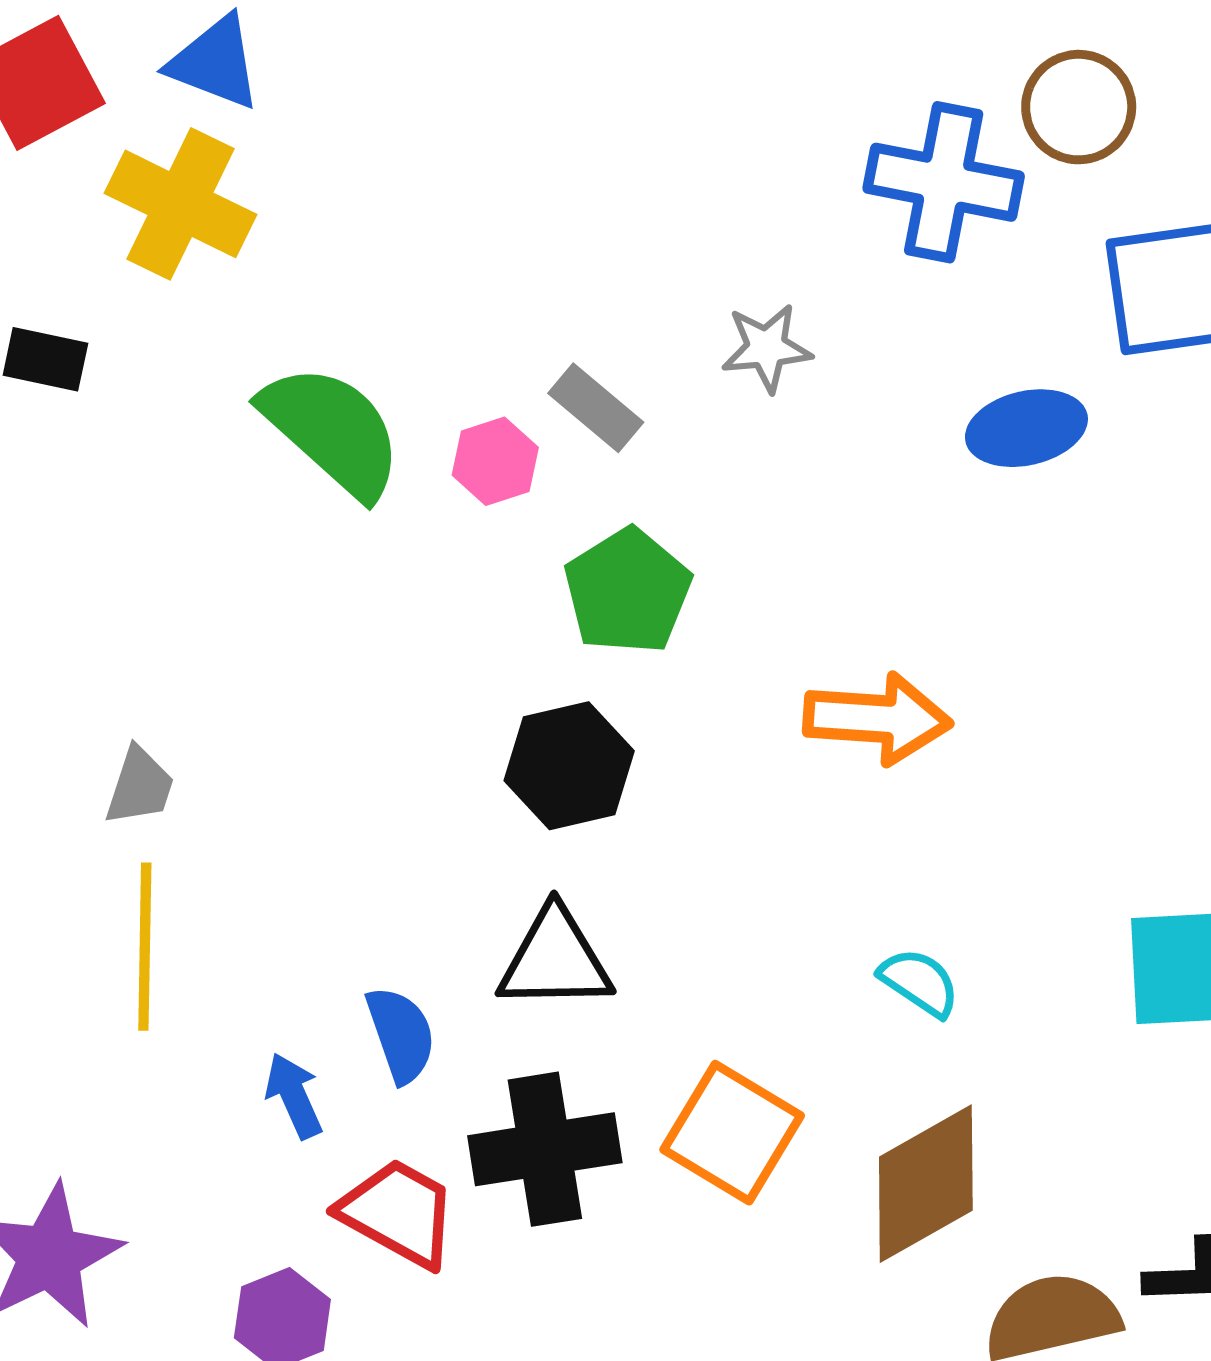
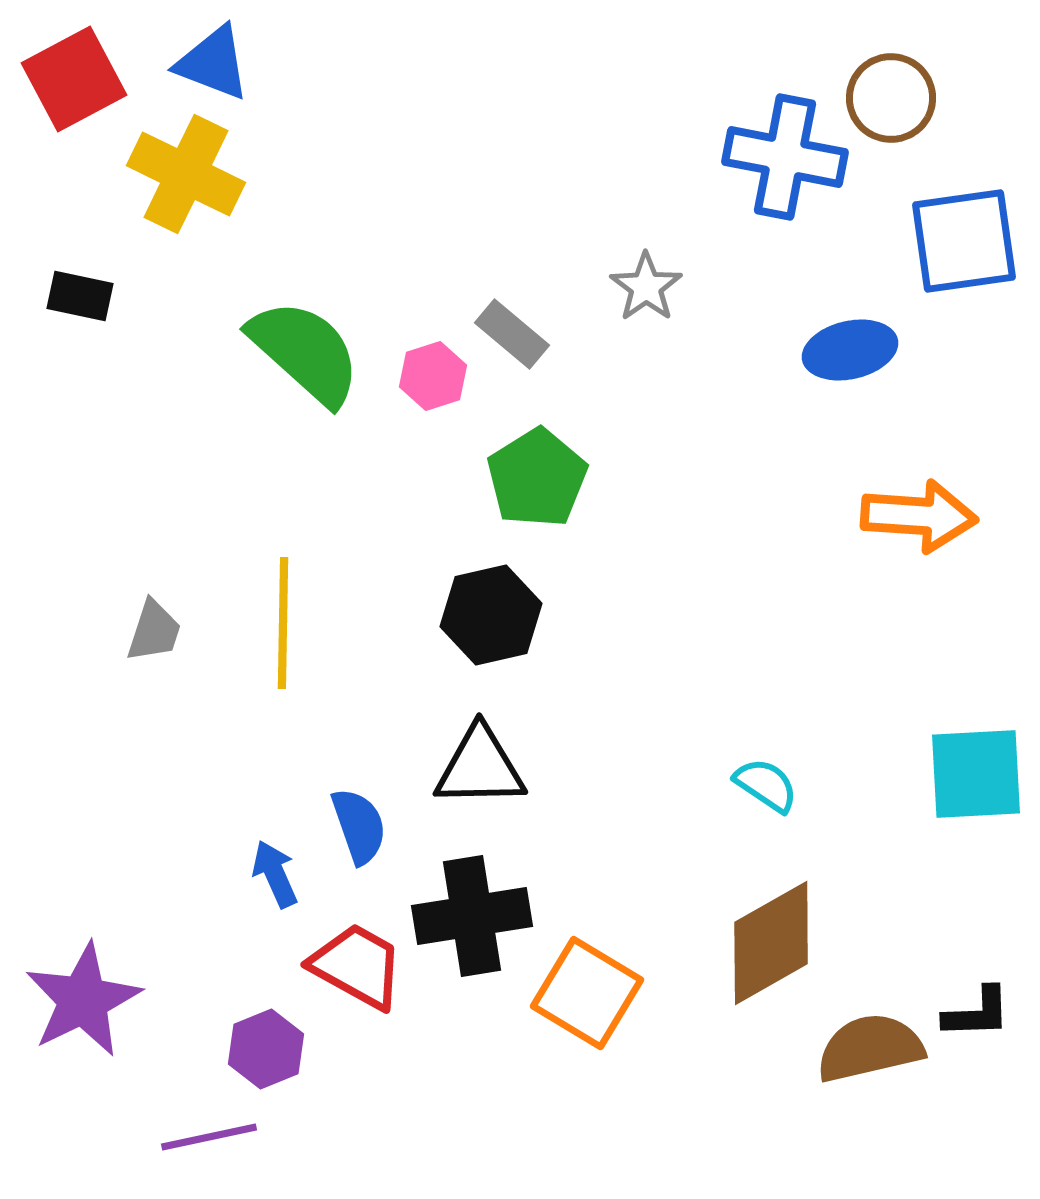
gray star: (767, 348) -> (646, 287), turned -30
orange arrow: (877, 719) -> (919, 516), moved
yellow line: (145, 947) -> (283, 623), moved
orange square: (732, 1133) -> (587, 993), moved

